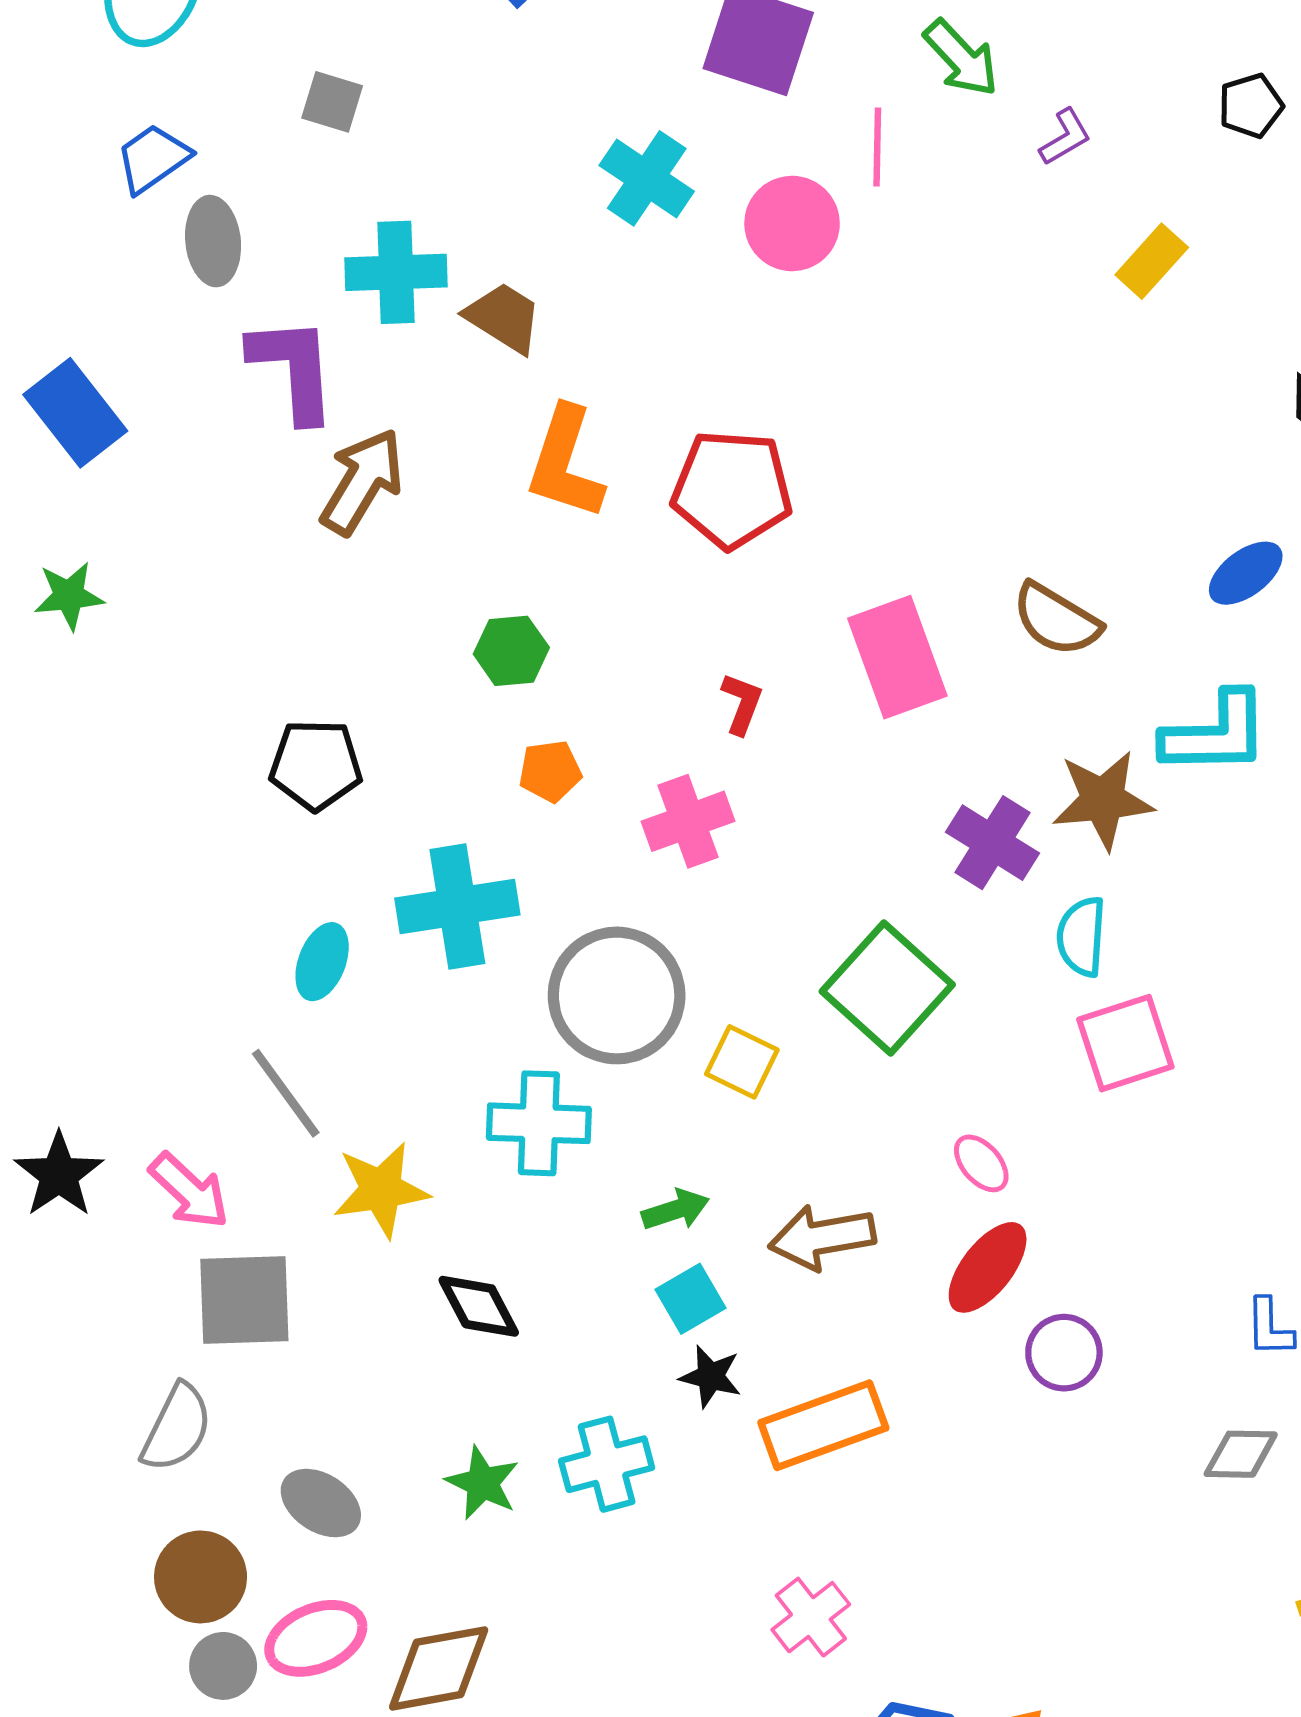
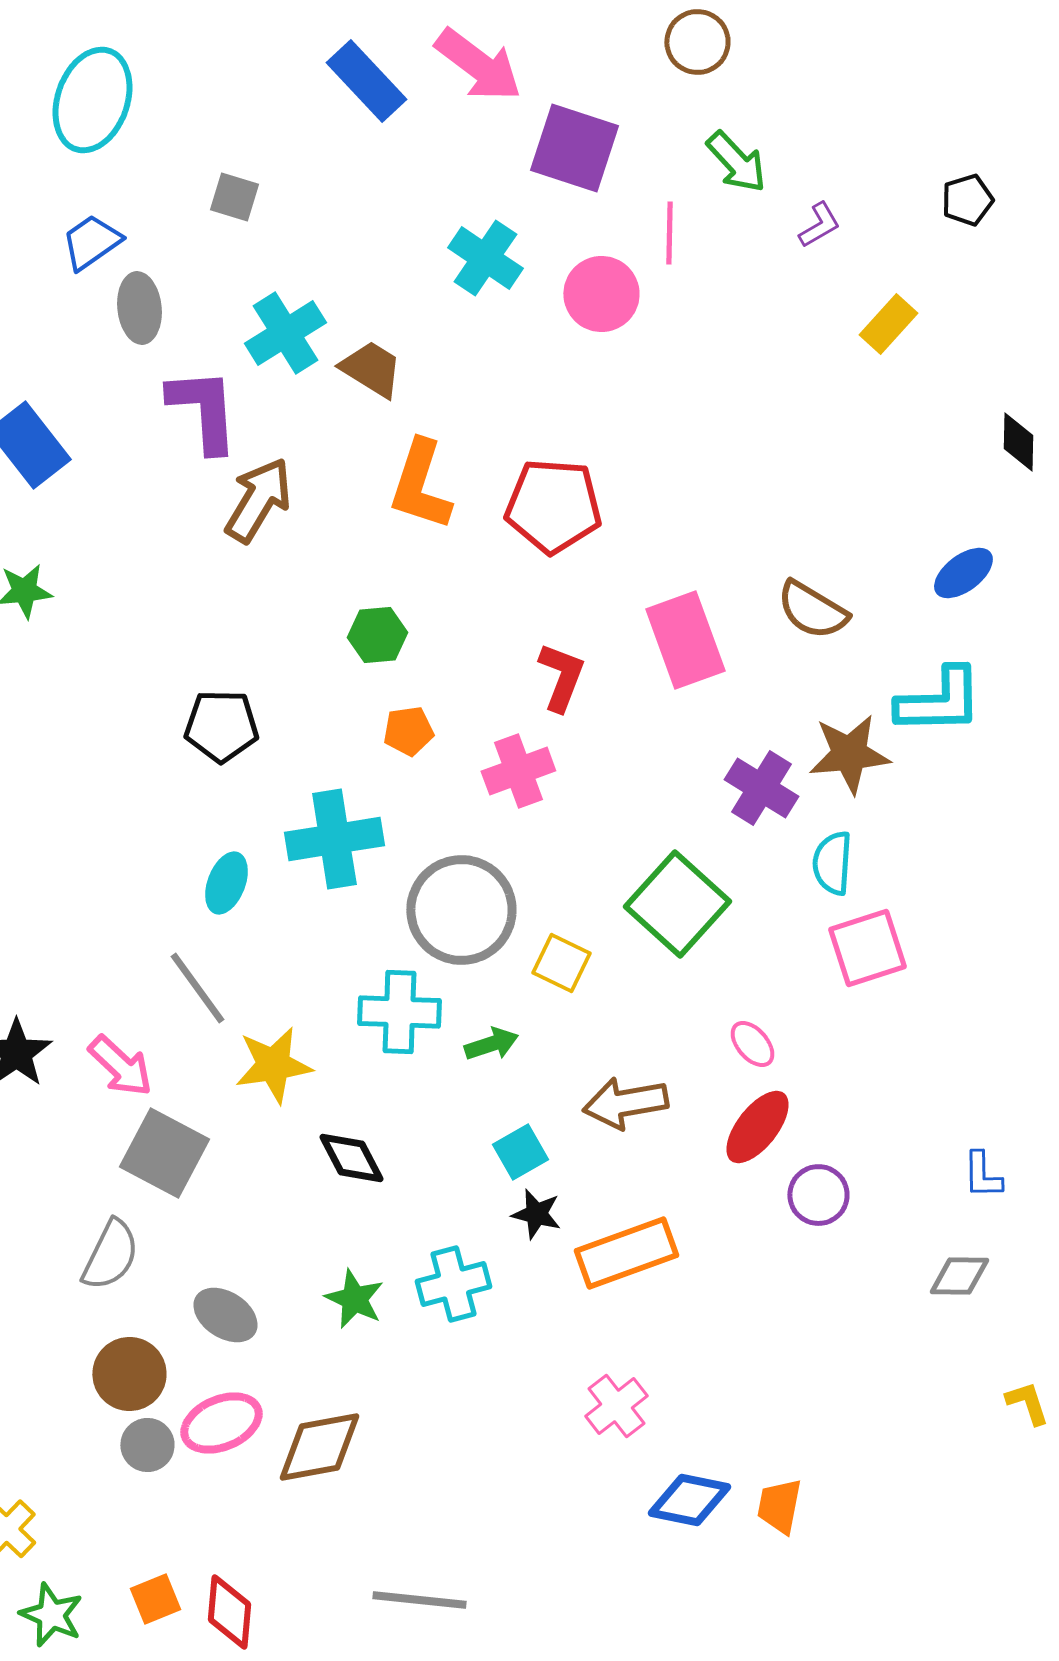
cyan cross: (396, 272) -> (285, 333), turned -30
red L-shape: (742, 703) -> (561, 677), size x1.4
green arrow: (675, 1210) -> (491, 1044), moved
gray square: (244, 1300) -> (164, 1153), turned 30

